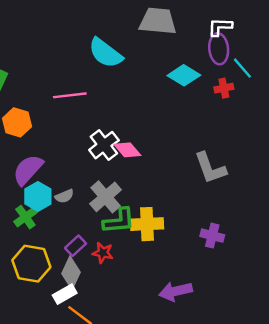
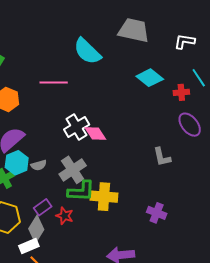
purple ellipse: (219, 49) -> (190, 125), moved, turned -40
gray L-shape: (210, 168) -> (162, 157), size x0.7

